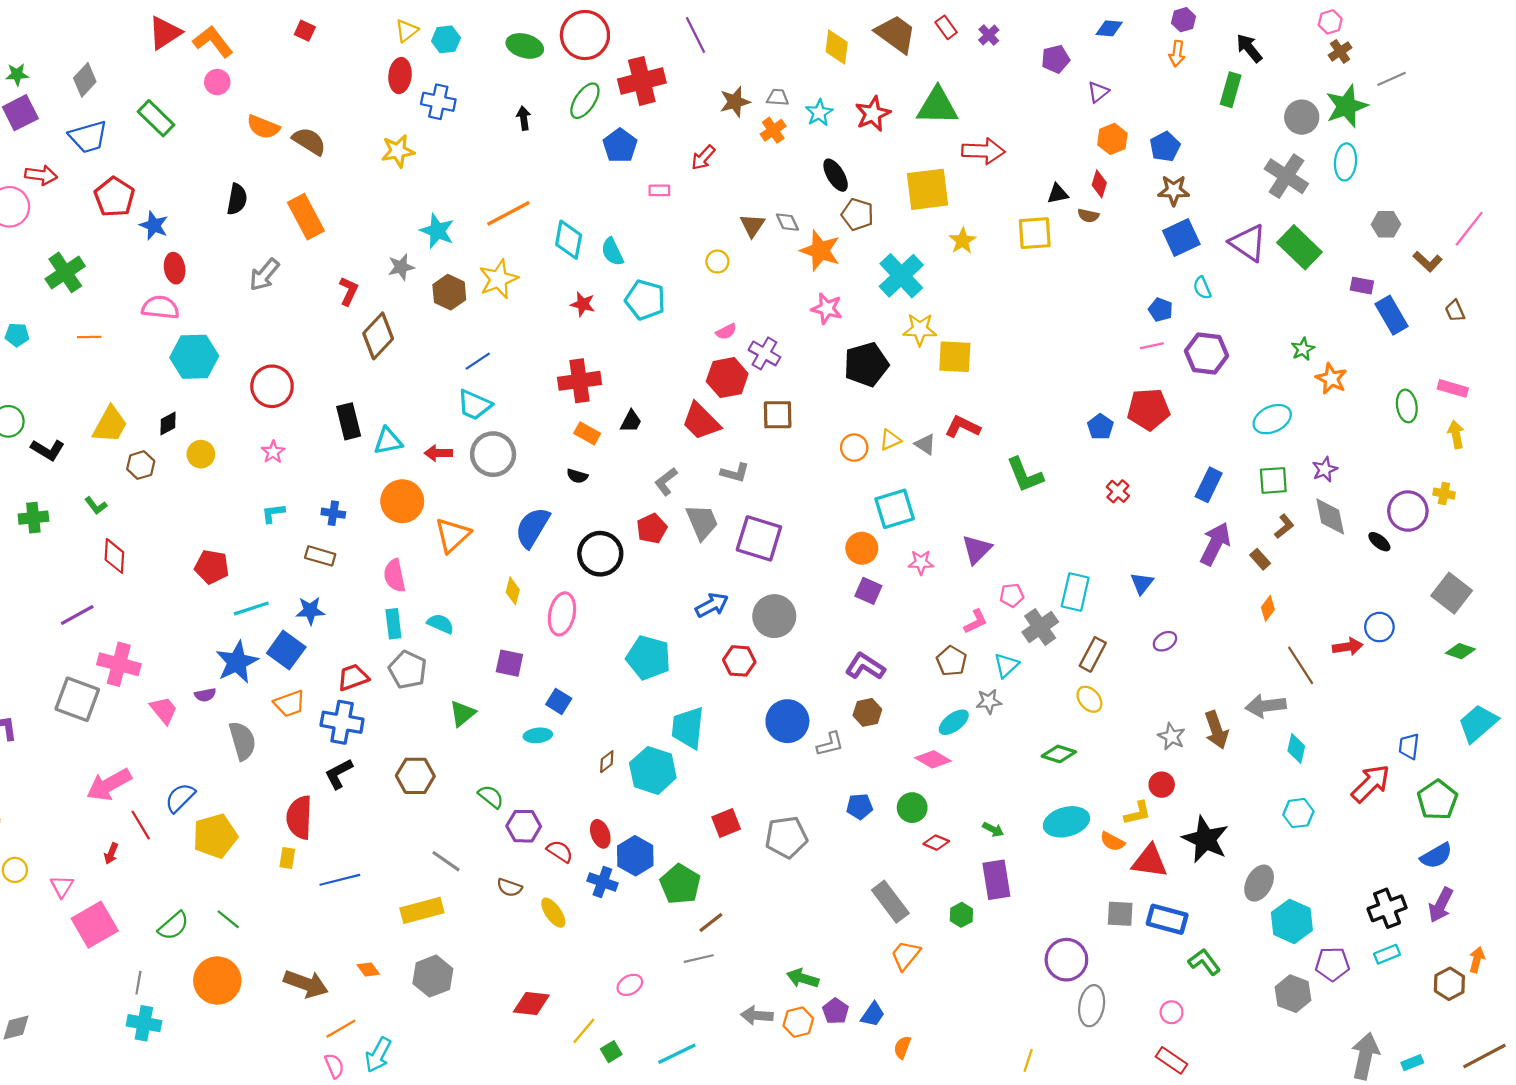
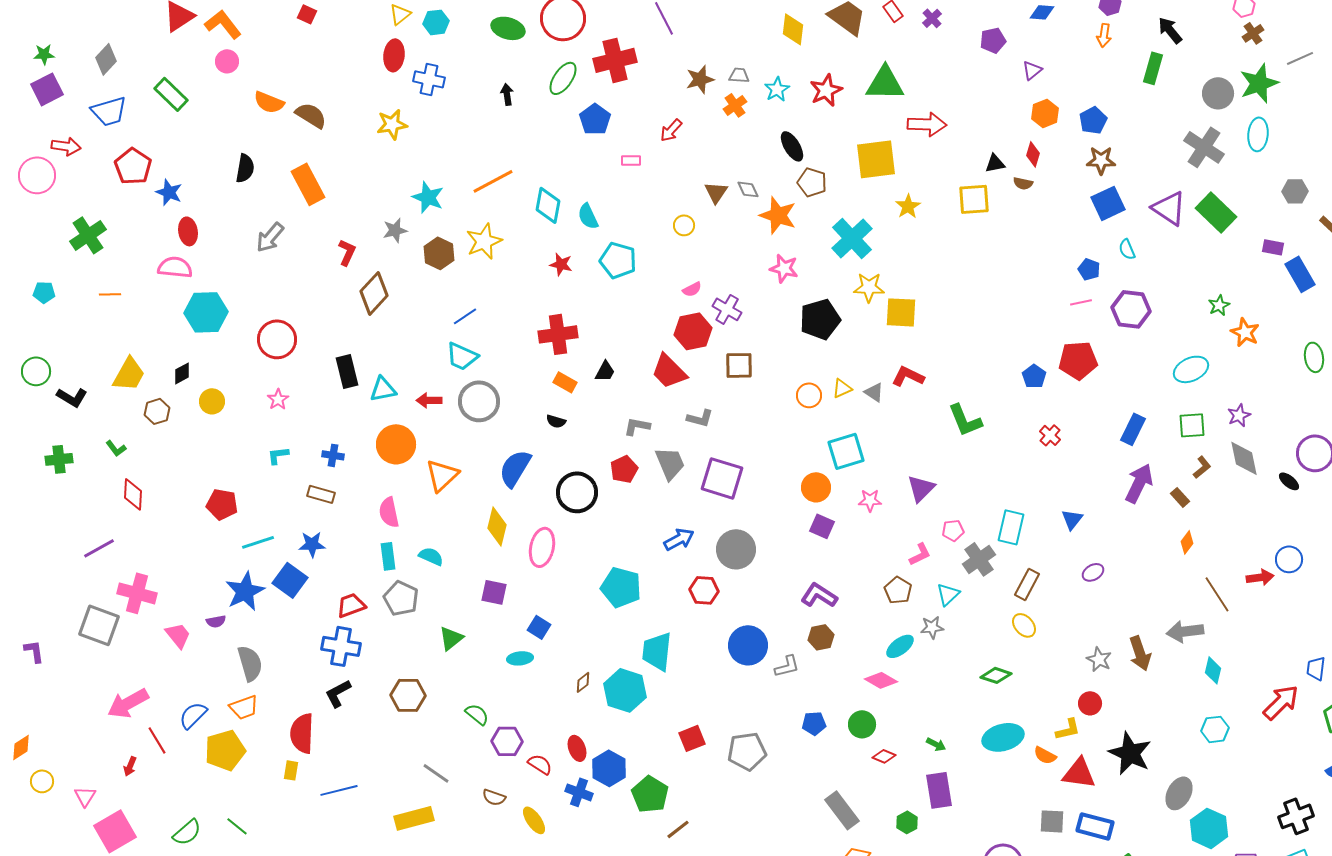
gray L-shape: (666, 481) -> (637, 426), turned 48
yellow diamond: (513, 591) -> (497, 526), size x1.5
orange trapezoid: (289, 704) -> (244, 707), moved

